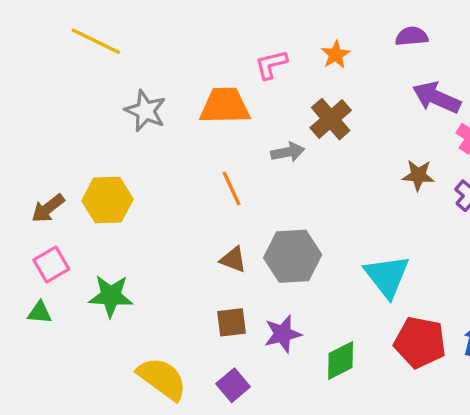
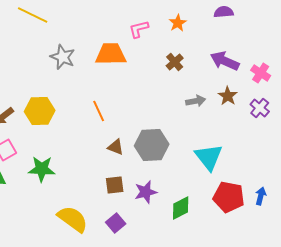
purple arrow: (436, 98) -> (225, 61), moved
brown cross: (331, 119) -> (175, 62), size x0.7
gray arrow: (288, 152) -> (196, 101), moved
brown star: (418, 175) -> (228, 96), turned 30
orange line: (231, 188) -> (99, 111), moved

